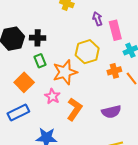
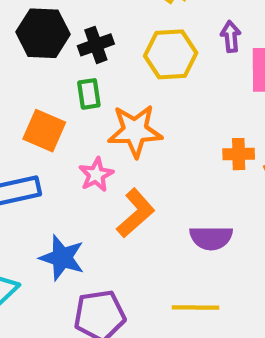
black cross: (38, 38) -> (96, 45), turned -35
yellow hexagon: (87, 52) -> (171, 54), moved
orange square: (24, 82) -> (44, 131), turned -36

